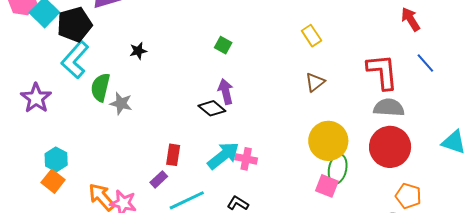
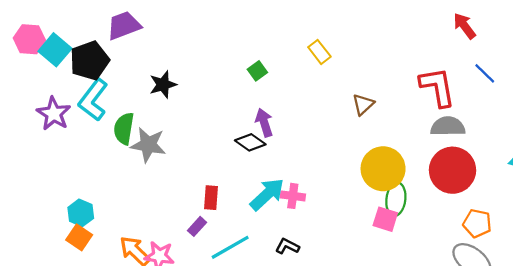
yellow rectangle: (311, 36) -> (319, 52), moved
green square: (223, 45) -> (257, 71), turned 30
black star: (138, 51) -> (163, 85), size x1.4
purple star: (36, 98) -> (54, 114), moved
gray star: (121, 103) -> (148, 145), size x1.4

